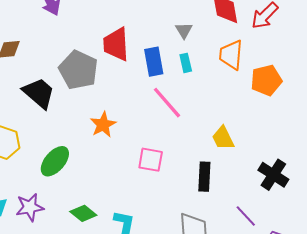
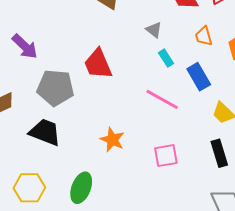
orange trapezoid: (231, 55) -> (204, 36), size x0.7
blue rectangle: (154, 62) -> (199, 77), moved
gray pentagon: (78, 70) -> (55, 88), moved

